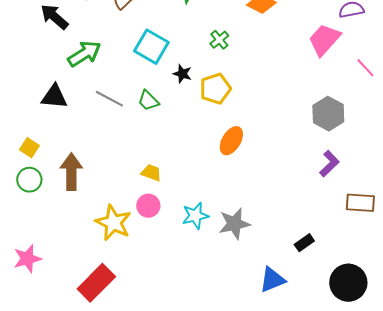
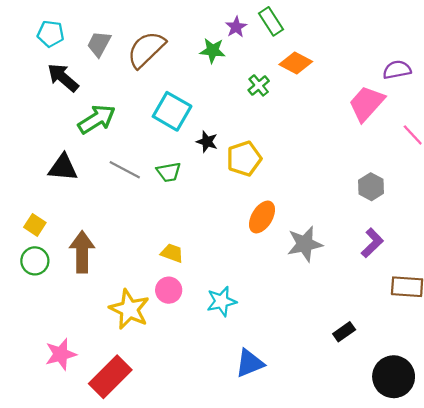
green cross: (219, 40) -> (259, 85), moved
green trapezoid: (148, 101) -> (169, 172), turned -55
gray hexagon: (328, 114) -> (371, 187), size x0.7
gray star: (234, 224) -> (305, 244), moved
pink star: (27, 259) -> (61, 354), moved
blue triangle: (272, 280) -> (250, 363), moved

